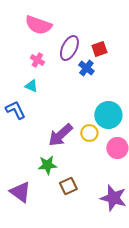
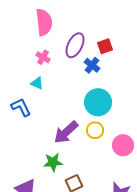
pink semicircle: (38, 25) -> (44, 22), turned -116
cyan circle: (108, 115) -> (98, 102), moved

